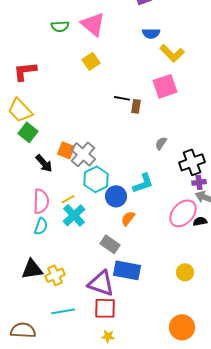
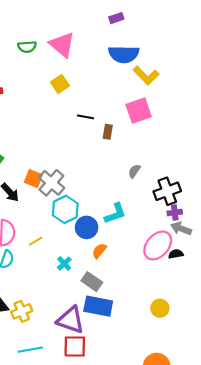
blue semicircle: (151, 33) -> (124, 54), size x1.6
black line: (122, 98) -> (85, 117), moved
yellow line: (68, 199) -> (36, 241), moved
cyan cross: (74, 215) -> (64, 264), moved, size x0.6
gray rectangle: (110, 244) -> (92, 282), moved

